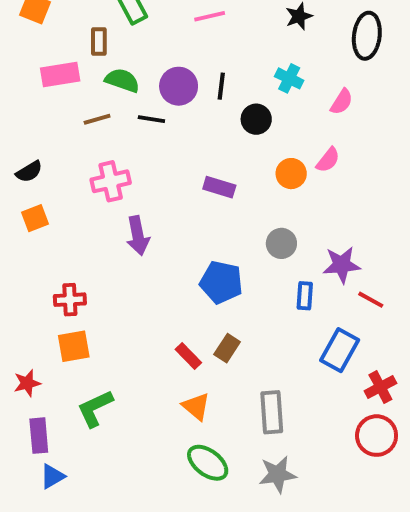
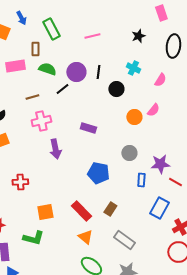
brown line: (97, 119) -> (32, 97), moved
black line: (151, 119) -> (62, 89), turned -48
purple rectangle: (219, 187) -> (88, 128), moved
orange square: (74, 346) -> (45, 212), moved
brown rectangle: (227, 348) -> (110, 209), moved
red rectangle: (188, 356) -> (81, 211), size x1.5
green L-shape: (95, 408) -> (33, 238), turned -140
gray rectangle: (272, 412) -> (124, 240), turned -50

